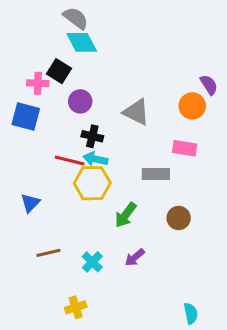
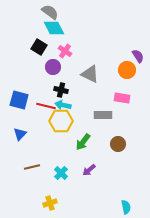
pink cross: (38, 83) -> (65, 51), moved, turned 32
blue square: (26, 117) -> (19, 100), moved

